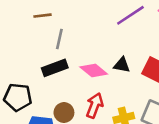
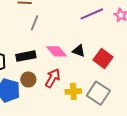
black rectangle: (55, 68) -> (26, 56), moved

